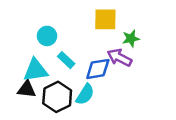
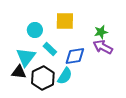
yellow square: (105, 19) -> (65, 21), moved
purple arrow: (119, 58) -> (103, 47), moved
cyan triangle: (36, 70) -> (26, 57), turned -45

